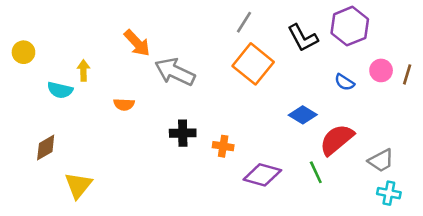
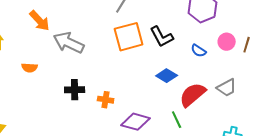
black L-shape: (303, 38) -> (162, 37), moved
orange square: (253, 64) -> (129, 37), turned 36
gray trapezoid: (381, 161) -> (227, 88), moved

